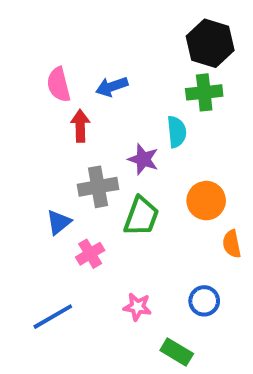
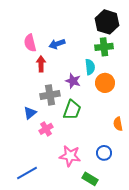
orange circle: (206, 201) -> (105, 83), moved
pink star: (137, 307) -> (70, 156), size x1.5
blue line: (53, 317) -> (27, 173), moved

